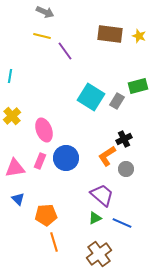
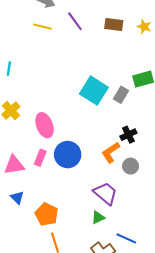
brown rectangle: (110, 34) -> (114, 24), size x0.7
purple line: (65, 51) -> (75, 21), moved
orange pentagon: (46, 215) -> (47, 214), turned 30
blue line: (122, 223) -> (126, 238), moved

